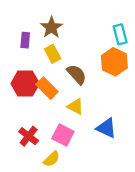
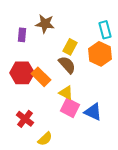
brown star: (51, 27) -> (45, 24), turned -30
yellow rectangle: (53, 54) -> (70, 47), moved, turned 56
pink square: (63, 135) -> (70, 108), moved

